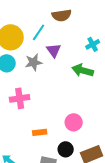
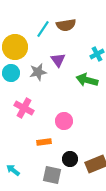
cyan line: (39, 32) -> (43, 29), moved
pink cross: (20, 98) -> (24, 108), turned 36
pink circle: (74, 122) -> (64, 121), moved

